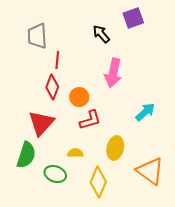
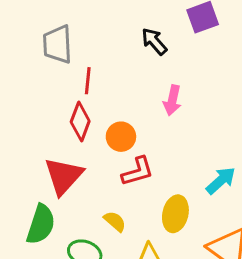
pink arrow: (113, 73) -> (172, 100), size x0.7
cyan arrow: (145, 112) -> (221, 180), moved
yellow semicircle: (75, 153) -> (115, 221), turned 42

